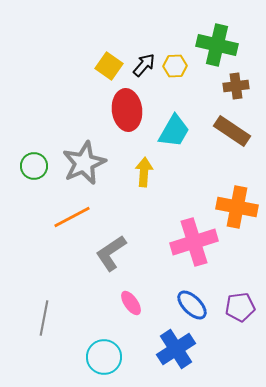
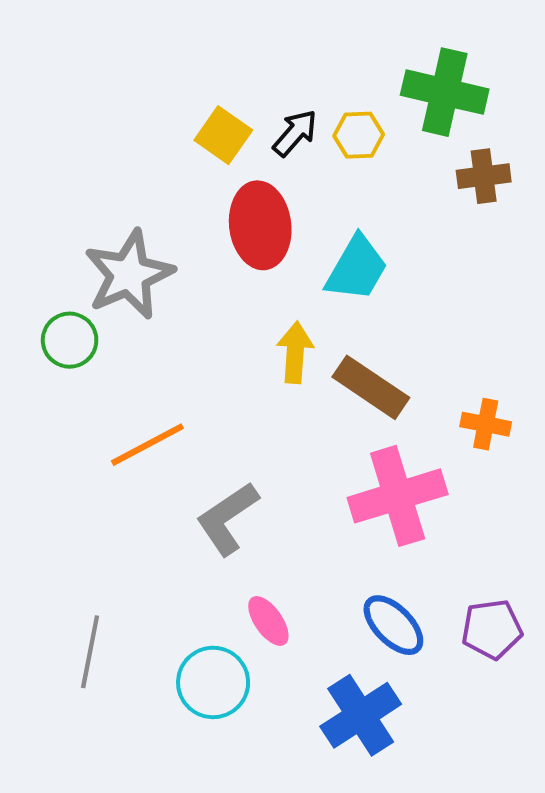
brown rectangle: (232, 131) -> (371, 387), moved
gray star: (84, 163) -> (129, 275), moved
orange cross: (237, 207) -> (486, 424), size x0.6
cyan circle: (104, 357) -> (213, 682), moved

